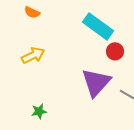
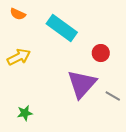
cyan rectangle: (98, 26) -> (62, 28), moved

